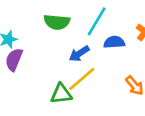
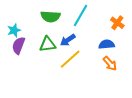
blue semicircle: (114, 42) -> (107, 44), moved
green triangle: (61, 94) -> (48, 44), moved

